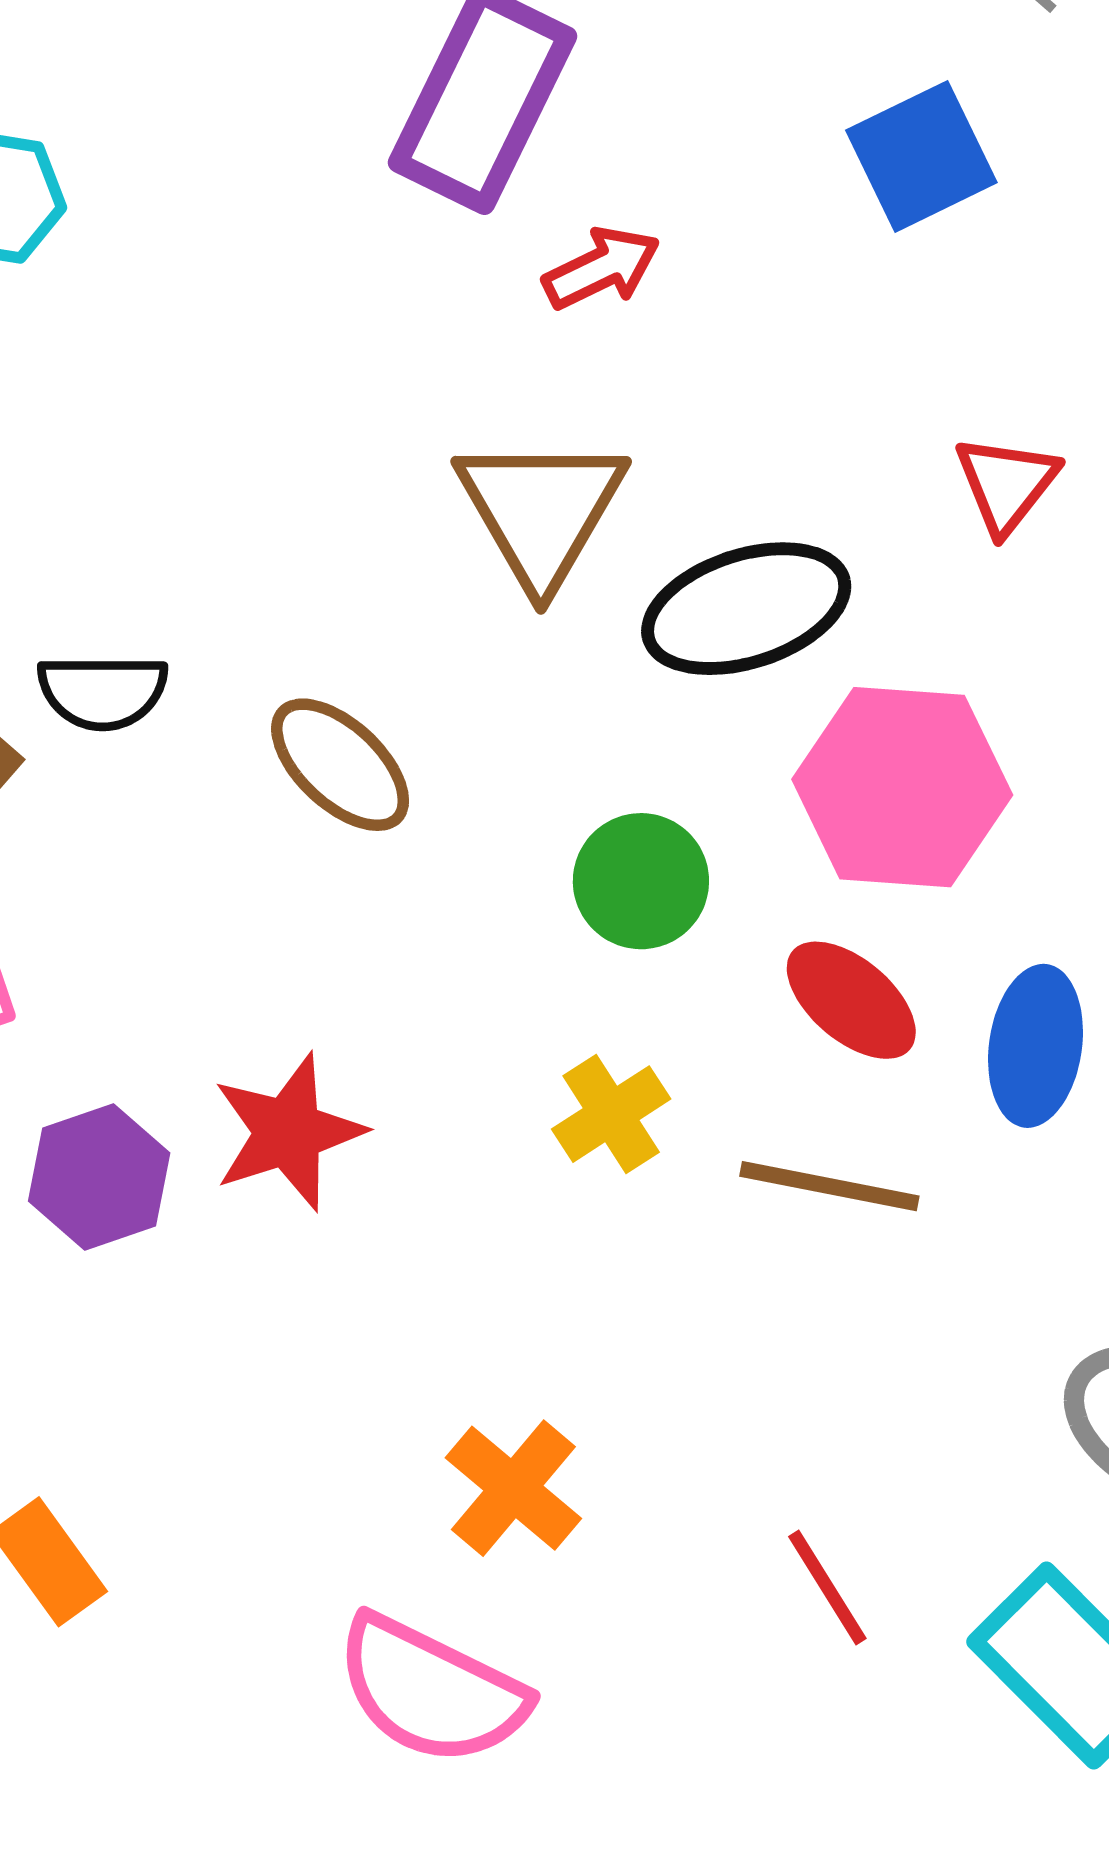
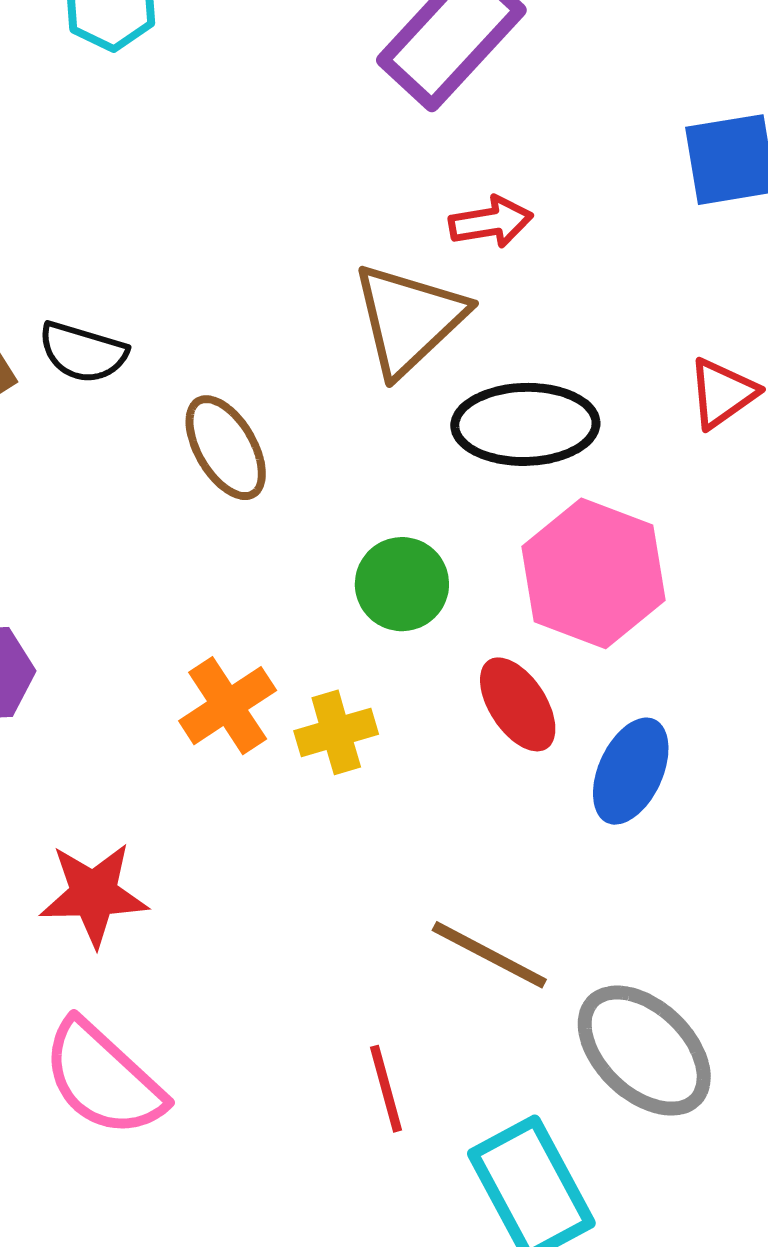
red arrow: (602, 268) -> (491, 222), moved
red star: (288, 1132) -> (94, 894), moved
brown line: (829, 1186) -> (489, 955), moved
orange cross: (513, 1488) -> (228, 706), moved

